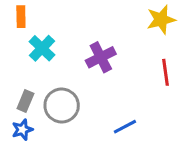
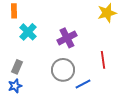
red line: (166, 72) -> (103, 60), moved
gray circle: (62, 106) -> (63, 70), moved

